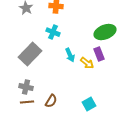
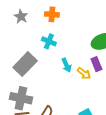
gray cross: (26, 87) -> (21, 98), size x1.5

